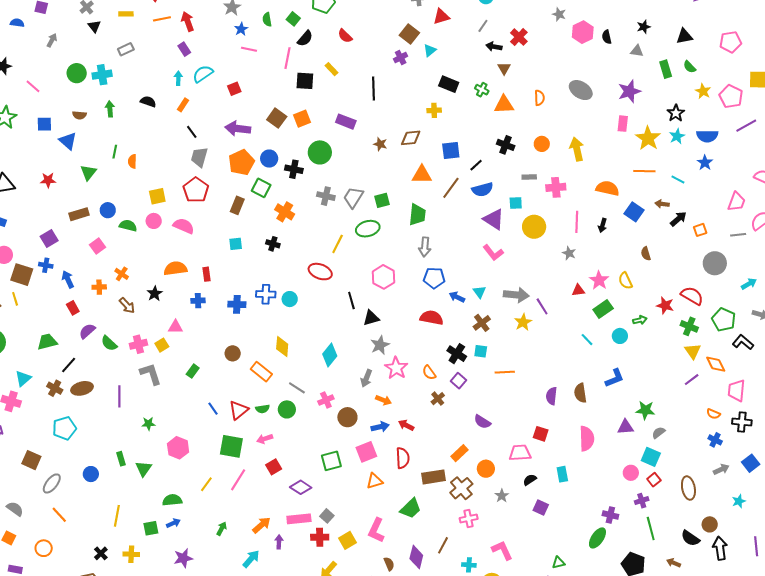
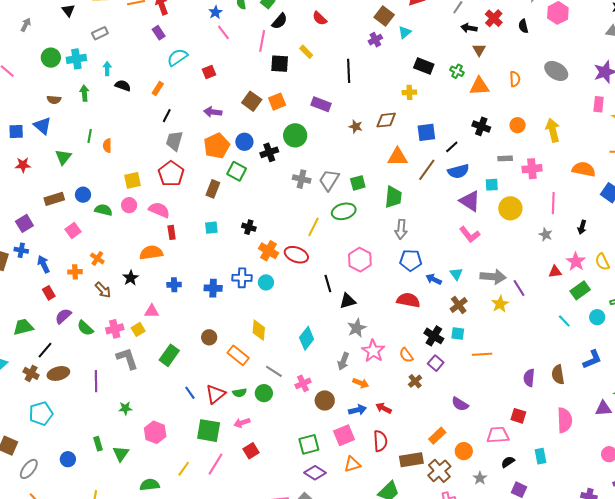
black semicircle: (607, 37) -> (523, 26), moved
pink line: (249, 49) -> (223, 32), turned 42
cyan arrow: (178, 78) -> (107, 69), moved
blue square: (44, 124) -> (16, 132), moved
purple arrow: (238, 129) -> (213, 112), size x0.7
black line: (192, 132) -> (167, 116), turned 64
black cross: (294, 169) -> (269, 152), turned -30
orange cross: (285, 212) -> (268, 251), moved
black arrow: (603, 225) -> (582, 227), moved
red rectangle: (206, 274) -> (172, 232), moved
green rectangle: (193, 371) -> (169, 355), size x1.5
purple diamond: (301, 487) -> (315, 473), moved

